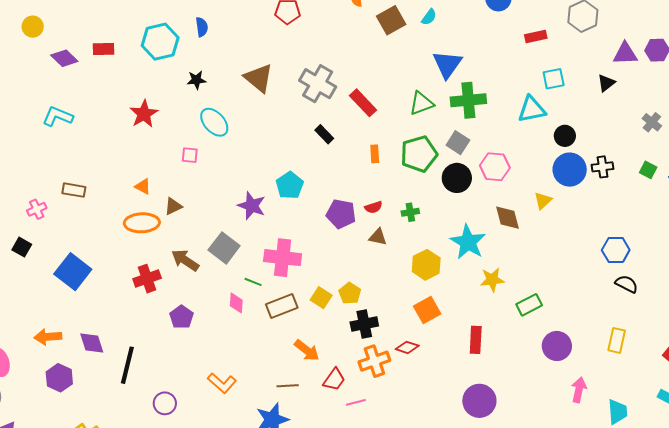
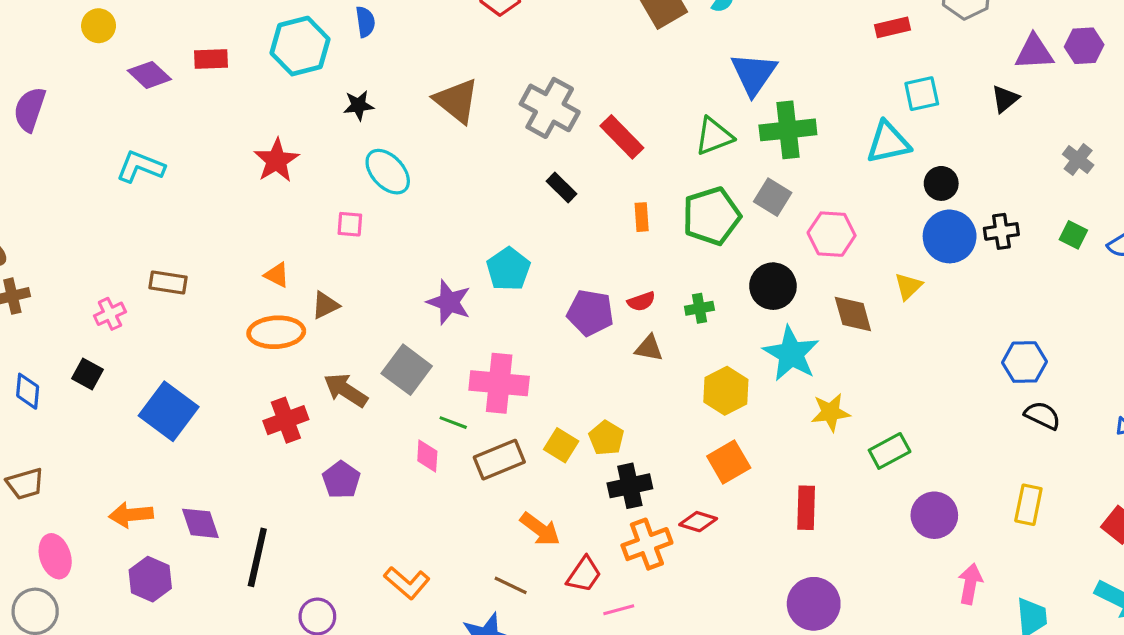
black circle: (457, 178) -> (773, 286), moved
brown line: (288, 386) -> (511, 585), turned 30

